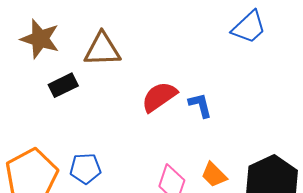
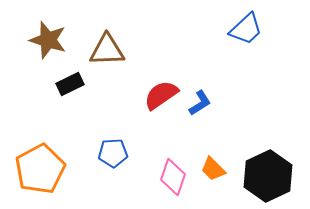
blue L-shape: (200, 105) -> (200, 103), turned 72
blue pentagon: (85, 168) -> (113, 153), moved

